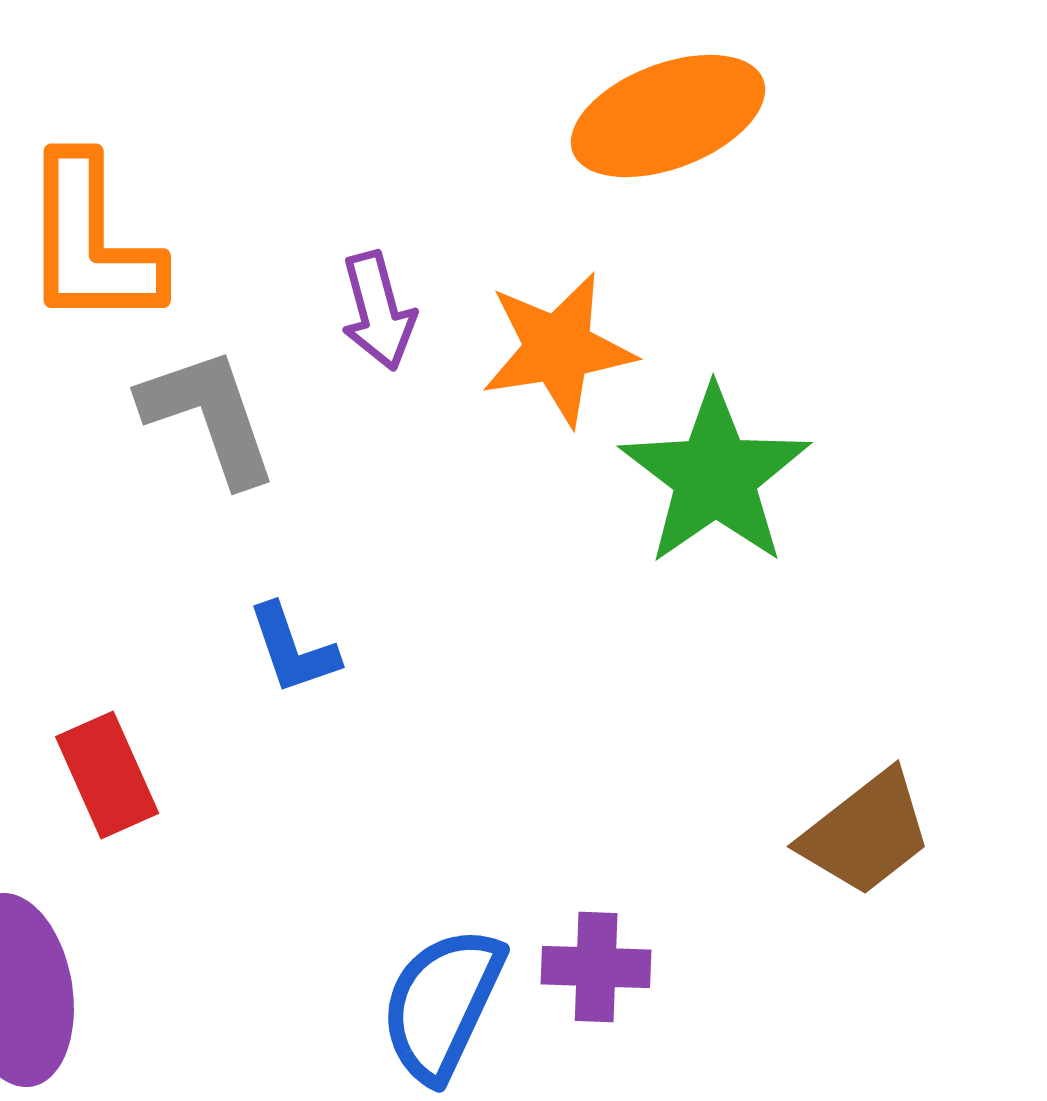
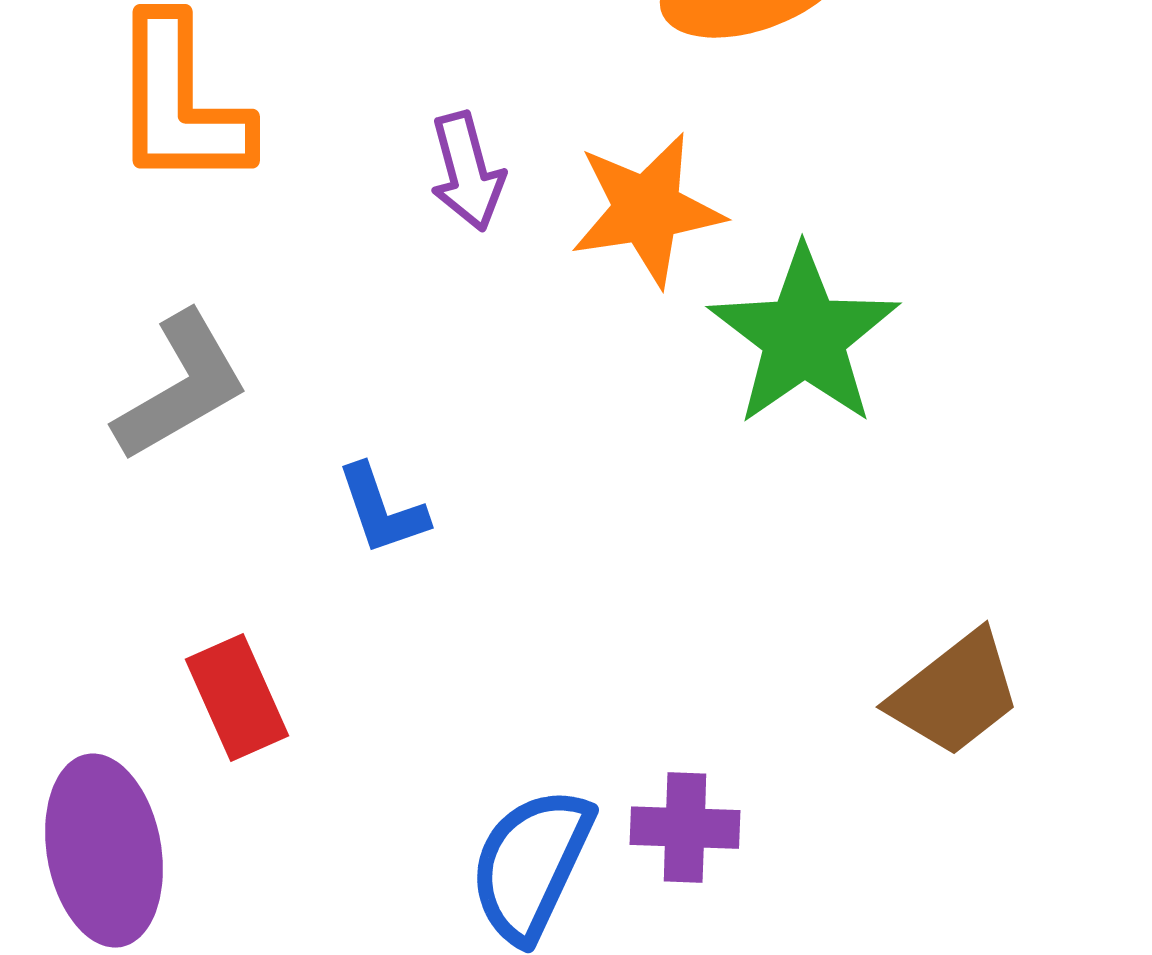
gray L-shape: (209, 416) -> (181, 387), moved, turned 79
red rectangle: (107, 775) -> (237, 698), moved

